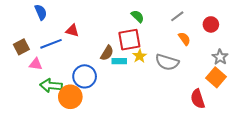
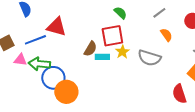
red triangle: (72, 31) -> (56, 27), size x1.5
blue circle: (85, 76) -> (53, 78), moved
green arrow: (51, 86) -> (39, 64), moved
orange circle: (70, 97) -> (66, 92), moved

